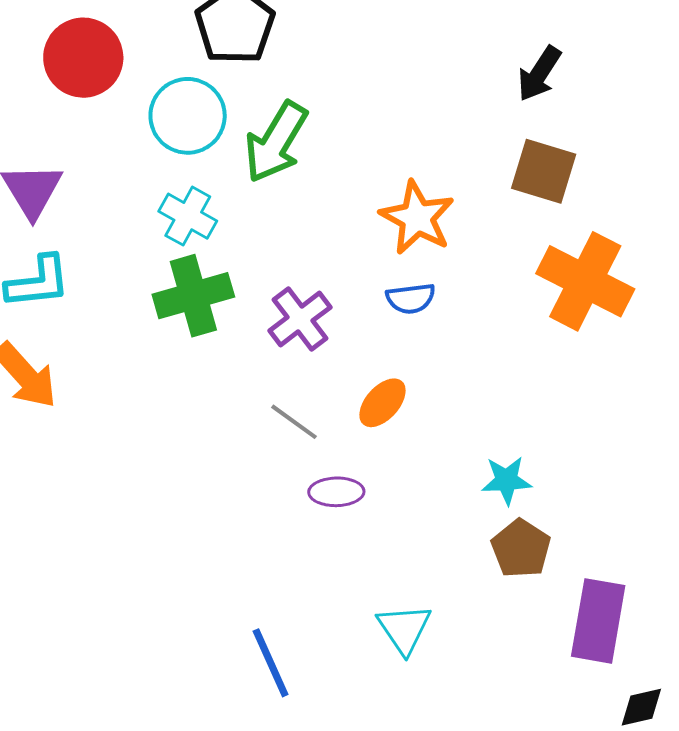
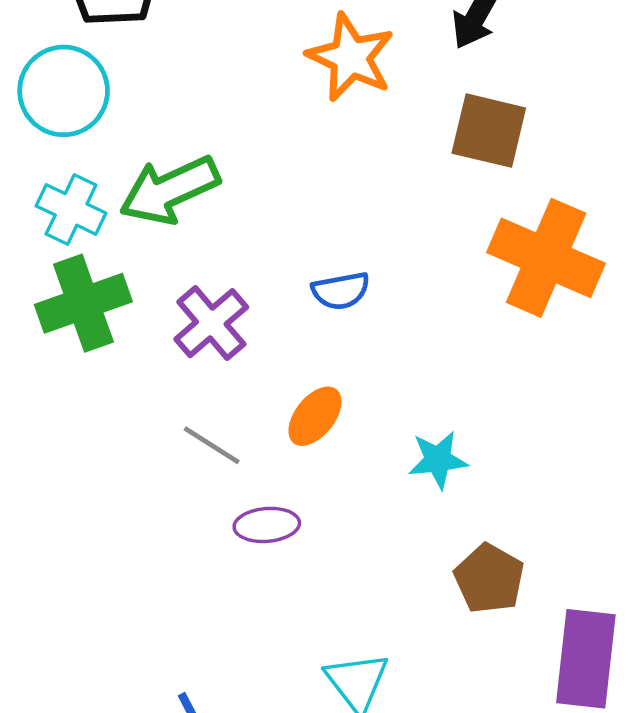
green arrow: (276, 142) -> (170, 190), moved, turned 38
orange star: (417, 218) -> (351, 57), moved
cyan star: (507, 480) -> (438, 460), moved

